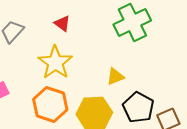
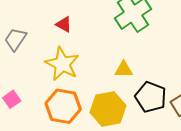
yellow triangle: (115, 76) -> (124, 69), turned 30

